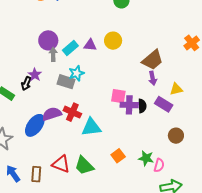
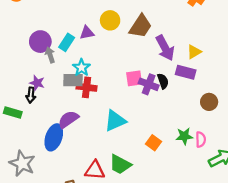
brown trapezoid: (152, 60) -> (140, 26), moved
purple arrow: (153, 78) -> (165, 48), size x1.6
purple cross: (129, 105) -> (149, 84), turned 36
red cross: (72, 112) -> (87, 87), moved

